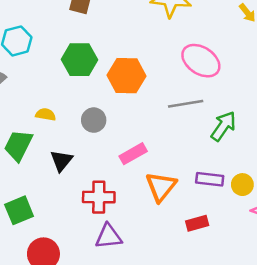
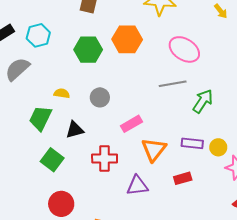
orange hexagon: (127, 76) -> (127, 39), moved
black triangle: (61, 161) -> (75, 130), turned 36
green square: (19, 210) -> (52, 160), moved, turned -30
purple triangle: (108, 236) -> (137, 186), moved

